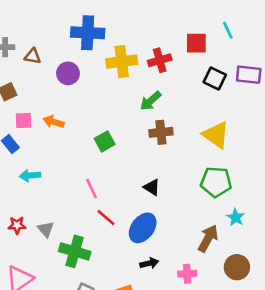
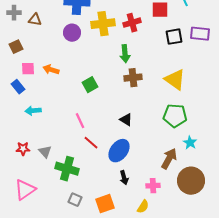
purple circle: (68, 73) -> (72, 33), moved
black square: (215, 79) -> (174, 37), turned -36
green arrow: (150, 101) -> (125, 54), turned -54
black arrow: (149, 263) -> (124, 178), turned 88
brown circle: (237, 267) -> (191, 181), size x1.4

